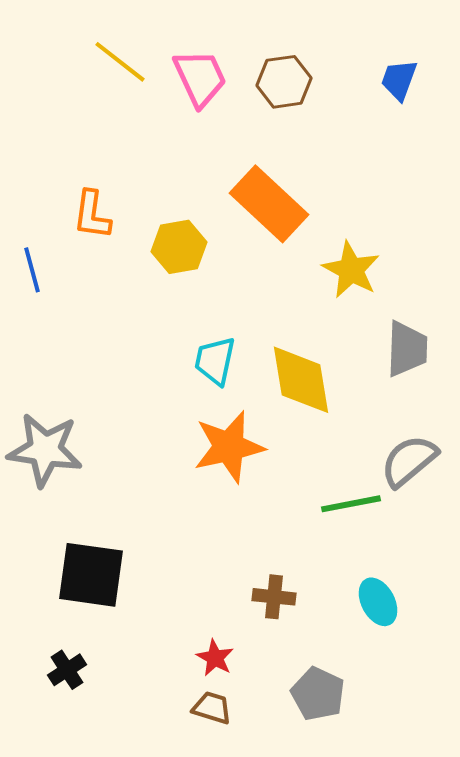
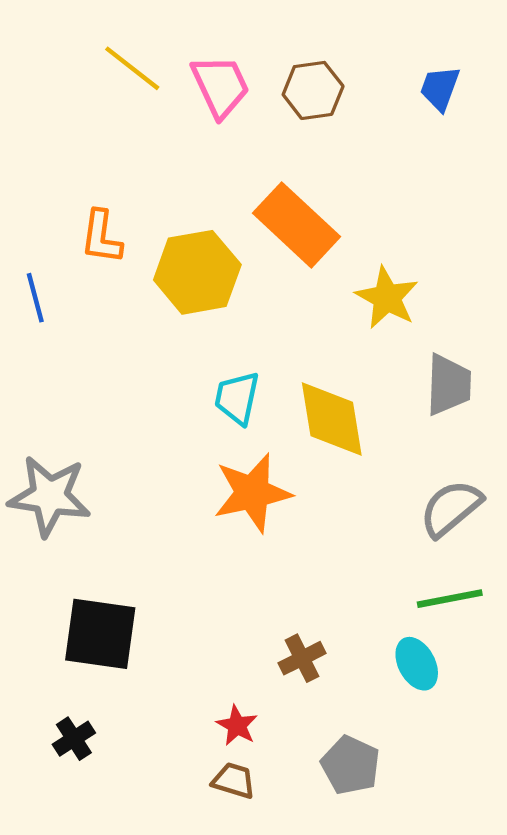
yellow hexagon: (179, 247) -> (197, 272), size x1.4
green line: (351, 504) -> (450, 599), moved
brown cross: (274, 597) -> (302, 658), turned -33

